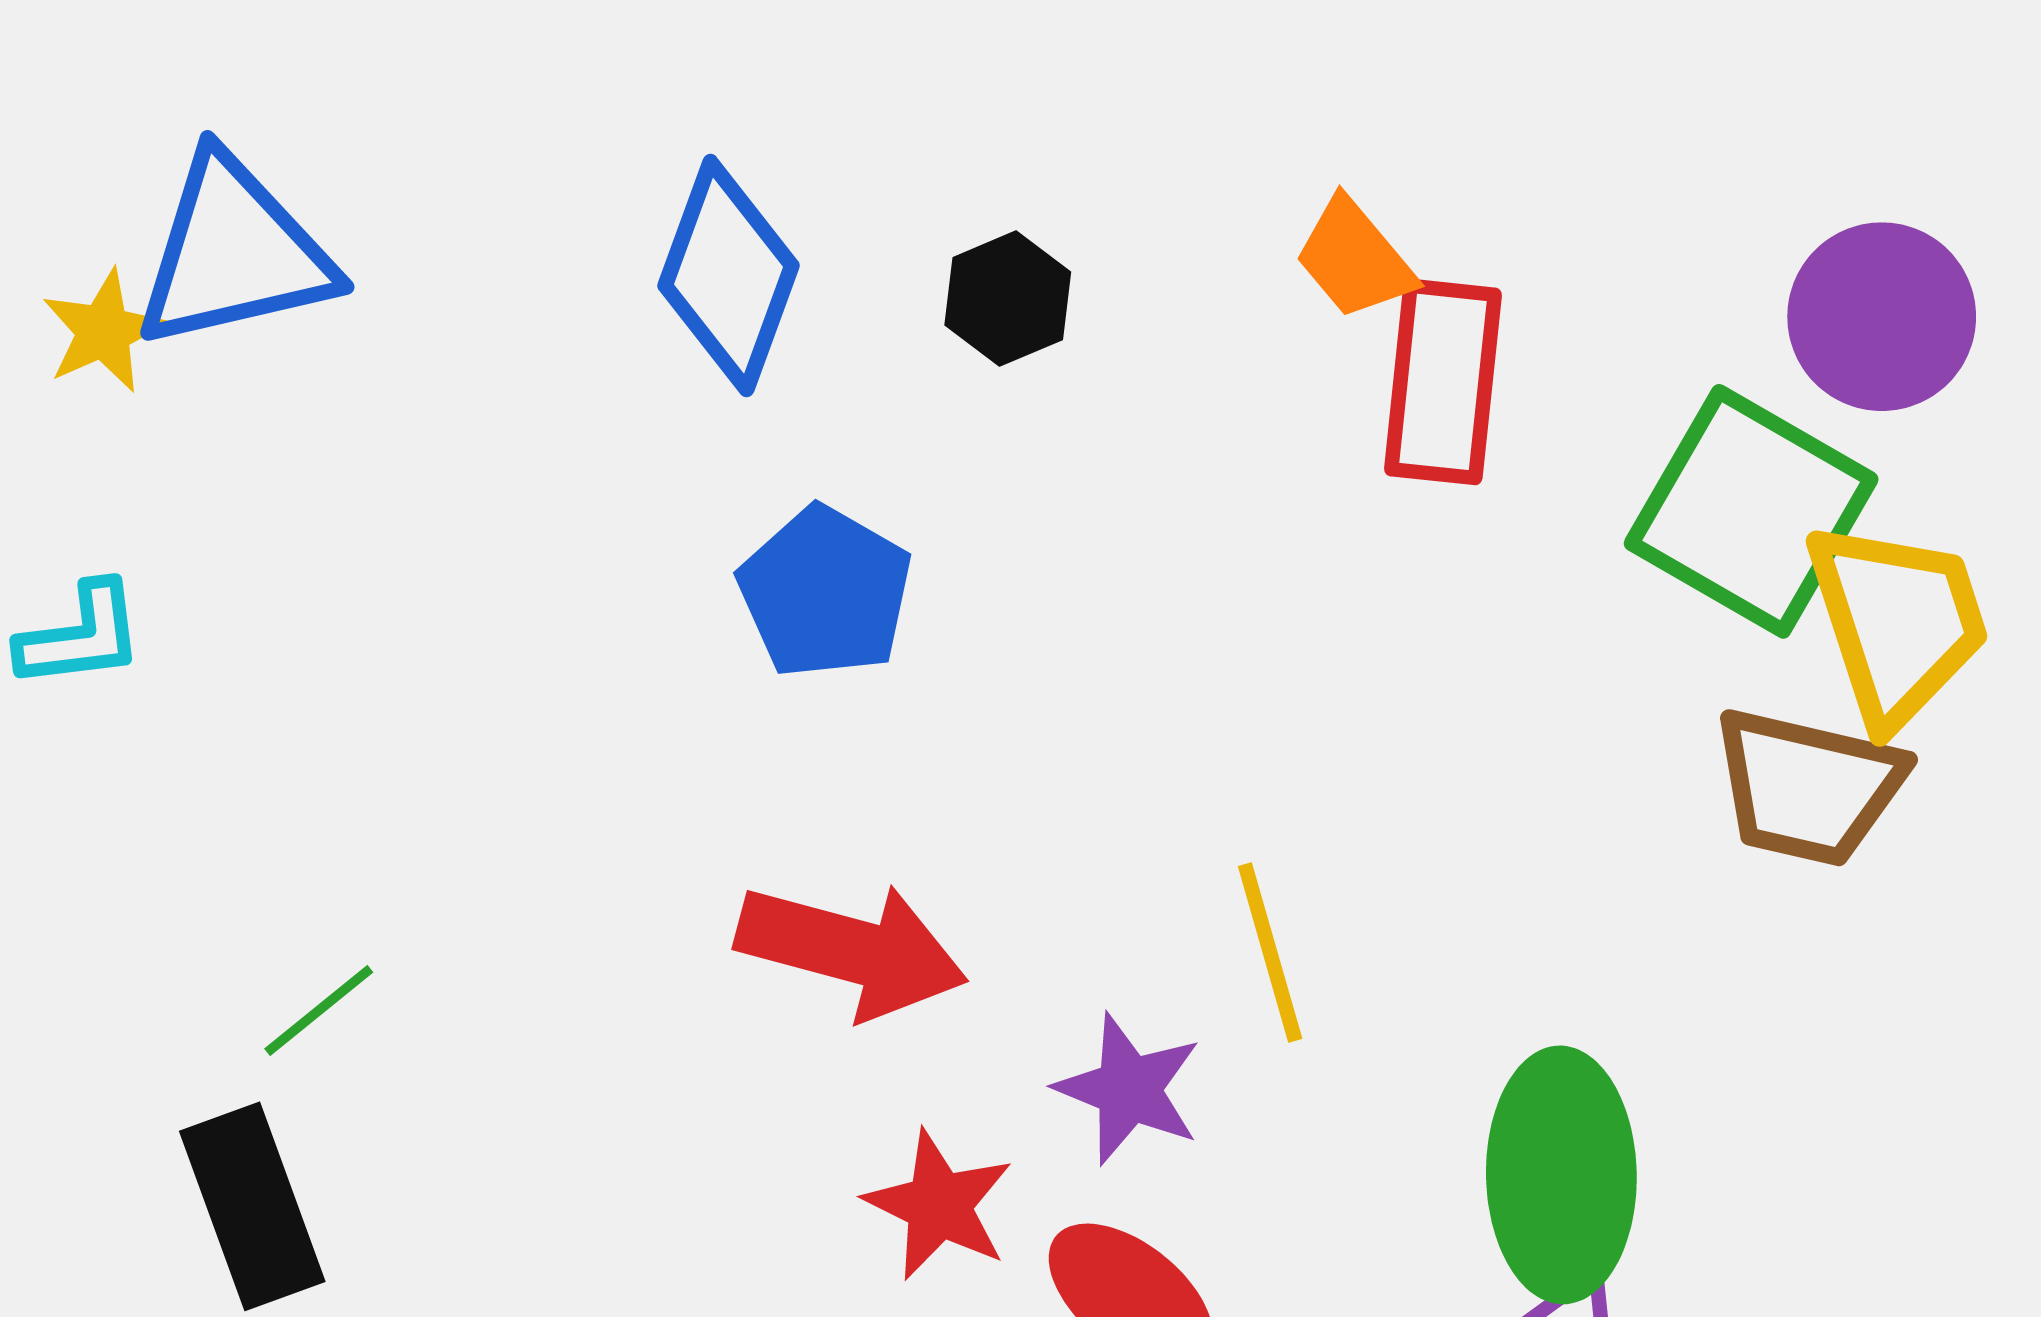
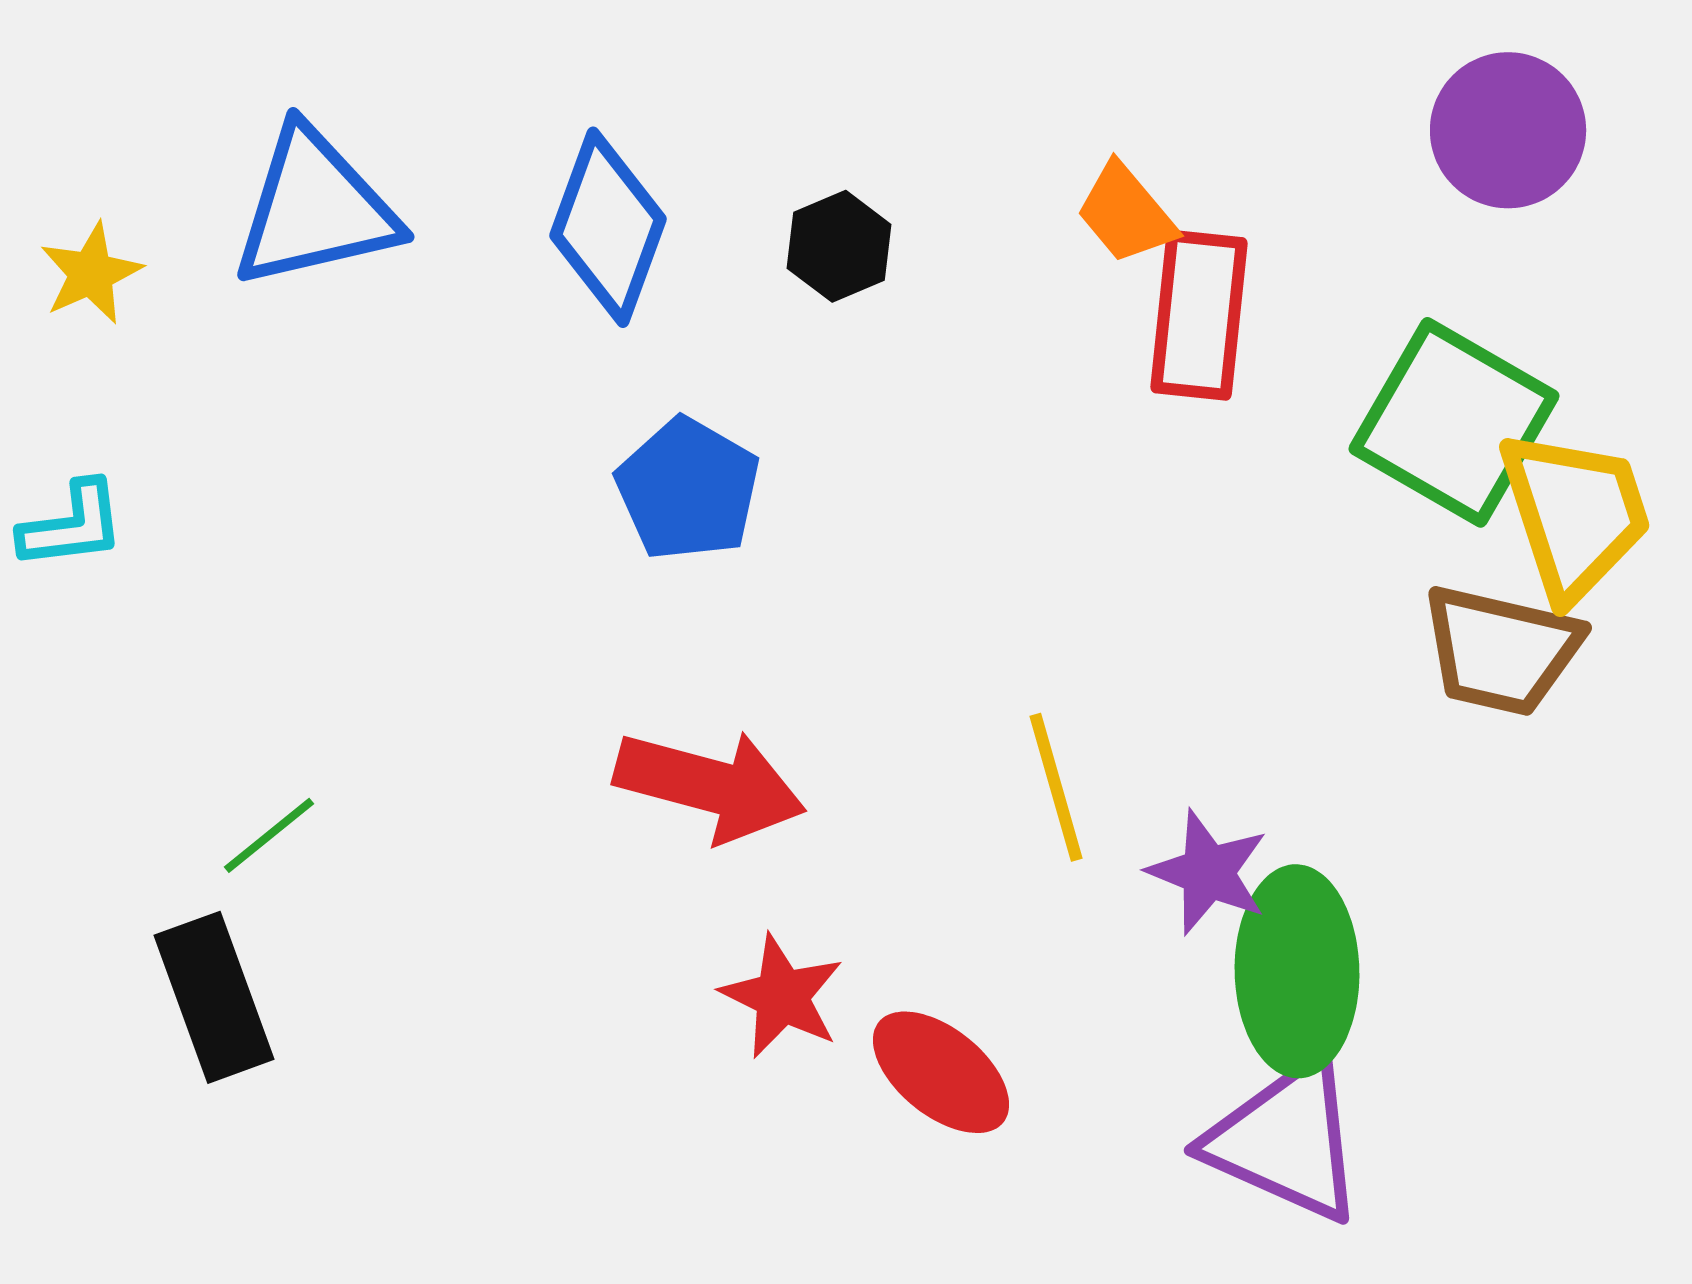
blue triangle: (234, 253) -> (315, 208), moved
purple circle: (1882, 317) -> (1508, 130), moved
purple star: (1129, 1089) -> (1208, 872), moved

